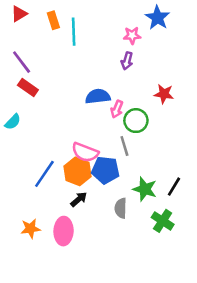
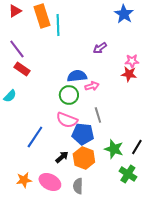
orange rectangle: (53, 20) -> (42, 16), size x1.6
pink star: (132, 35) -> (132, 61), moved
purple arrow: (127, 61) -> (100, 48), turned 40
pink arrow: (117, 109) -> (92, 86), turned -128
green circle: (136, 121) -> (69, 95), moved
orange hexagon: (77, 171) -> (84, 158), moved
gray semicircle: (121, 208) -> (78, 186), moved
pink ellipse: (64, 231) -> (50, 182), turned -65

